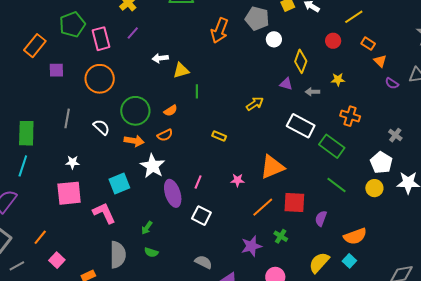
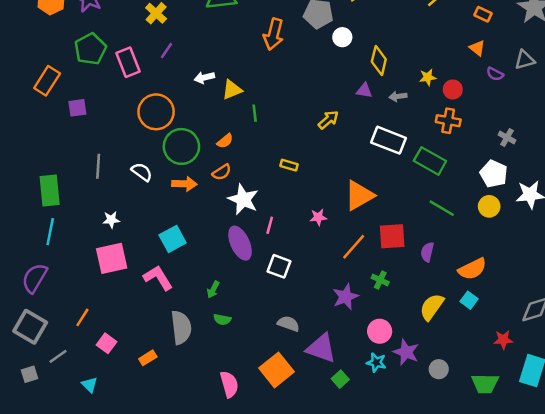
red circle: (333, 41) -> (453, 89), moved
orange rectangle: (368, 44) -> (483, 14), moved
orange circle: (100, 79) -> (156, 112), moved
white star: (153, 166) -> (243, 199), moved

